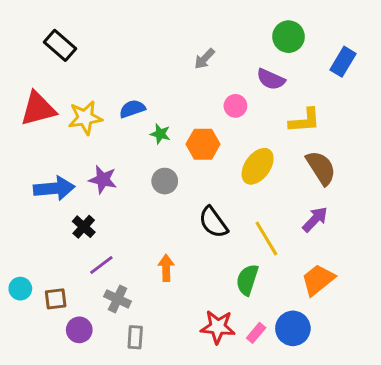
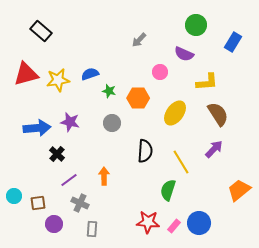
black semicircle: (213, 222) -> (145, 151), turned -140
orange arrow: (166, 268) -> (104, 176), moved
orange trapezoid: (318, 280) -> (239, 190), moved

